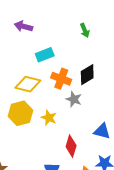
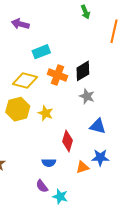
green arrow: (85, 30) -> (85, 12), moved
gray star: (74, 99) -> (87, 96), moved

